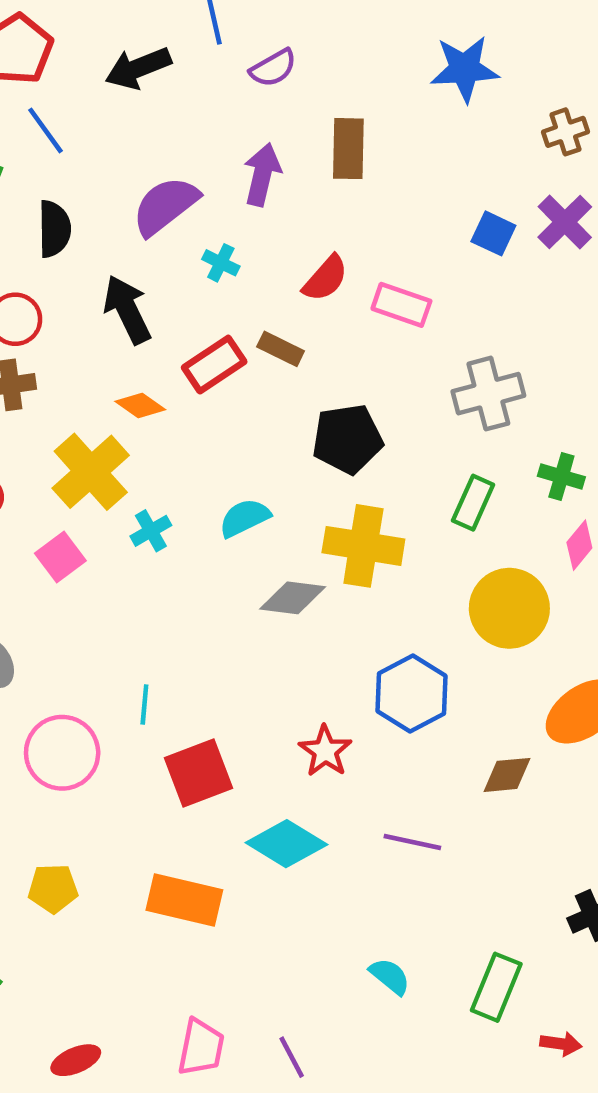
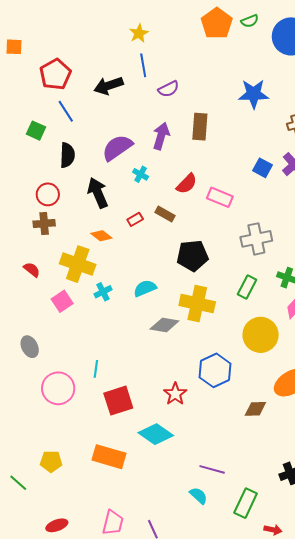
red rectangle: (214, 365) -> (135, 219), size x0.6
yellow cross: (91, 472) -> (78, 264), turned -32
purple line: (412, 842) -> (212, 469), moved
yellow pentagon: (53, 888) -> (51, 461), moved

